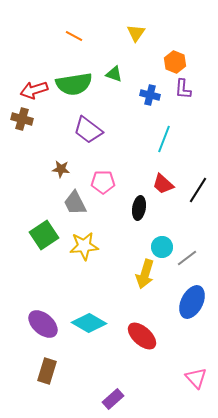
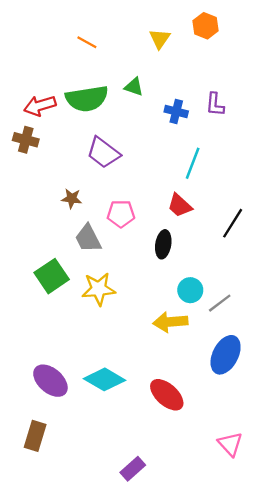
orange hexagon: (175, 62) -> (206, 26), moved
red trapezoid: (163, 184) -> (180, 206), moved
yellow arrow: (145, 274) -> (170, 322), turned 68
brown rectangle: (47, 371) -> (35, 436), moved

